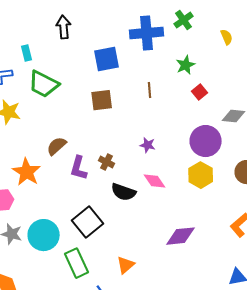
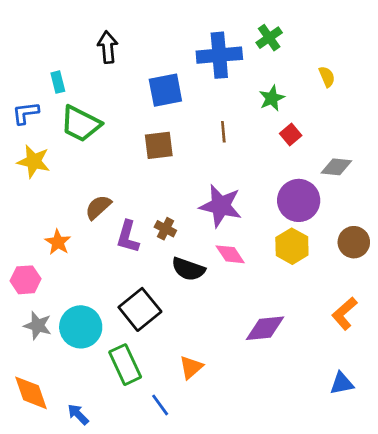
yellow semicircle: (227, 37) -> (327, 77), moved
purple star: (148, 145) -> (221, 206), size x2.0
orange star: (27, 172) -> (58, 242), size x0.7

